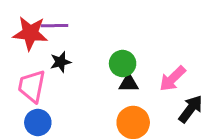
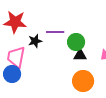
purple line: (54, 26) -> (55, 32), moved
blue circle: (38, 122) -> (12, 74), moved

